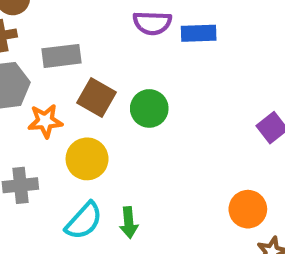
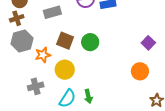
gray rectangle: (62, 56) -> (52, 12), moved
orange circle: (248, 209) -> (140, 71), moved

